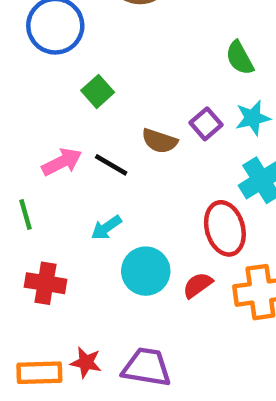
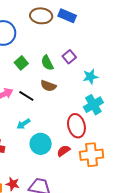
green semicircle: (240, 58) -> (47, 63), moved
purple square: (206, 124) -> (69, 57), moved

